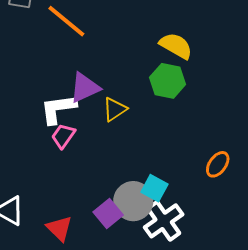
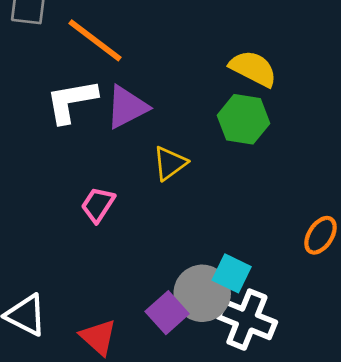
purple triangle: (85, 88) -> (127, 107), moved
white L-shape: (58, 109) -> (71, 101), moved
white cross: (164, 221) -> (247, 320), turned -30

